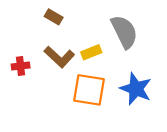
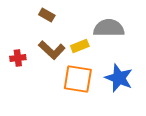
gray semicircle: (124, 32) -> (109, 28), turned -64

